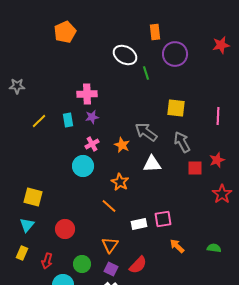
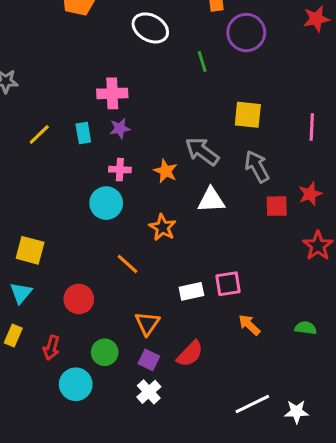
white ellipse: (125, 55) -> (150, 28), moved
pink cross: (92, 144) -> (120, 170), turned 32
orange line: (109, 206) -> (127, 264), moved

